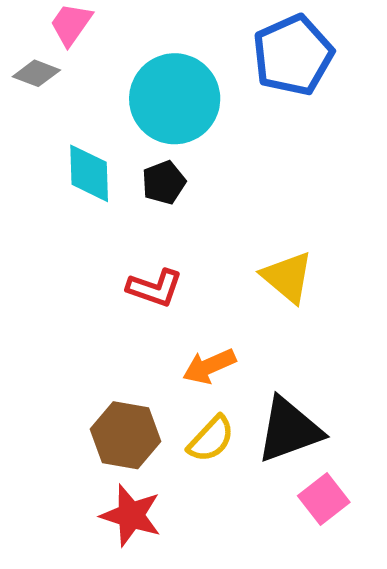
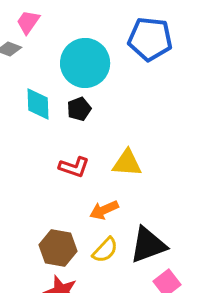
blue pentagon: (293, 55) -> (150, 39), turned 30
yellow triangle: (287, 277) -> (127, 163), moved, turned -36

